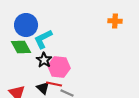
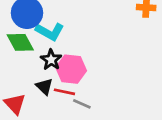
cyan L-shape: (43, 39) -> (50, 32), turned -125
black triangle: (43, 88) -> (44, 86), moved

